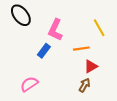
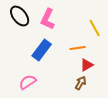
pink L-shape: (55, 30) -> (48, 19), moved
blue rectangle: (44, 51) -> (42, 50), size x1.5

